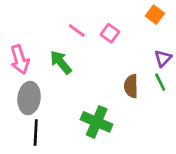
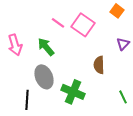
pink square: (110, 33) -> (83, 25), size x1.6
green line: (160, 82) -> (123, 97), moved
gray ellipse: (29, 98) -> (44, 77), moved, turned -30

